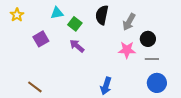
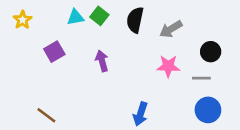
gray arrow: (129, 22) -> (171, 29), turned 30
green square: (75, 24) -> (99, 16), moved
black circle: (148, 39) -> (211, 52), moved
purple arrow: (77, 46) -> (102, 61), turned 35

